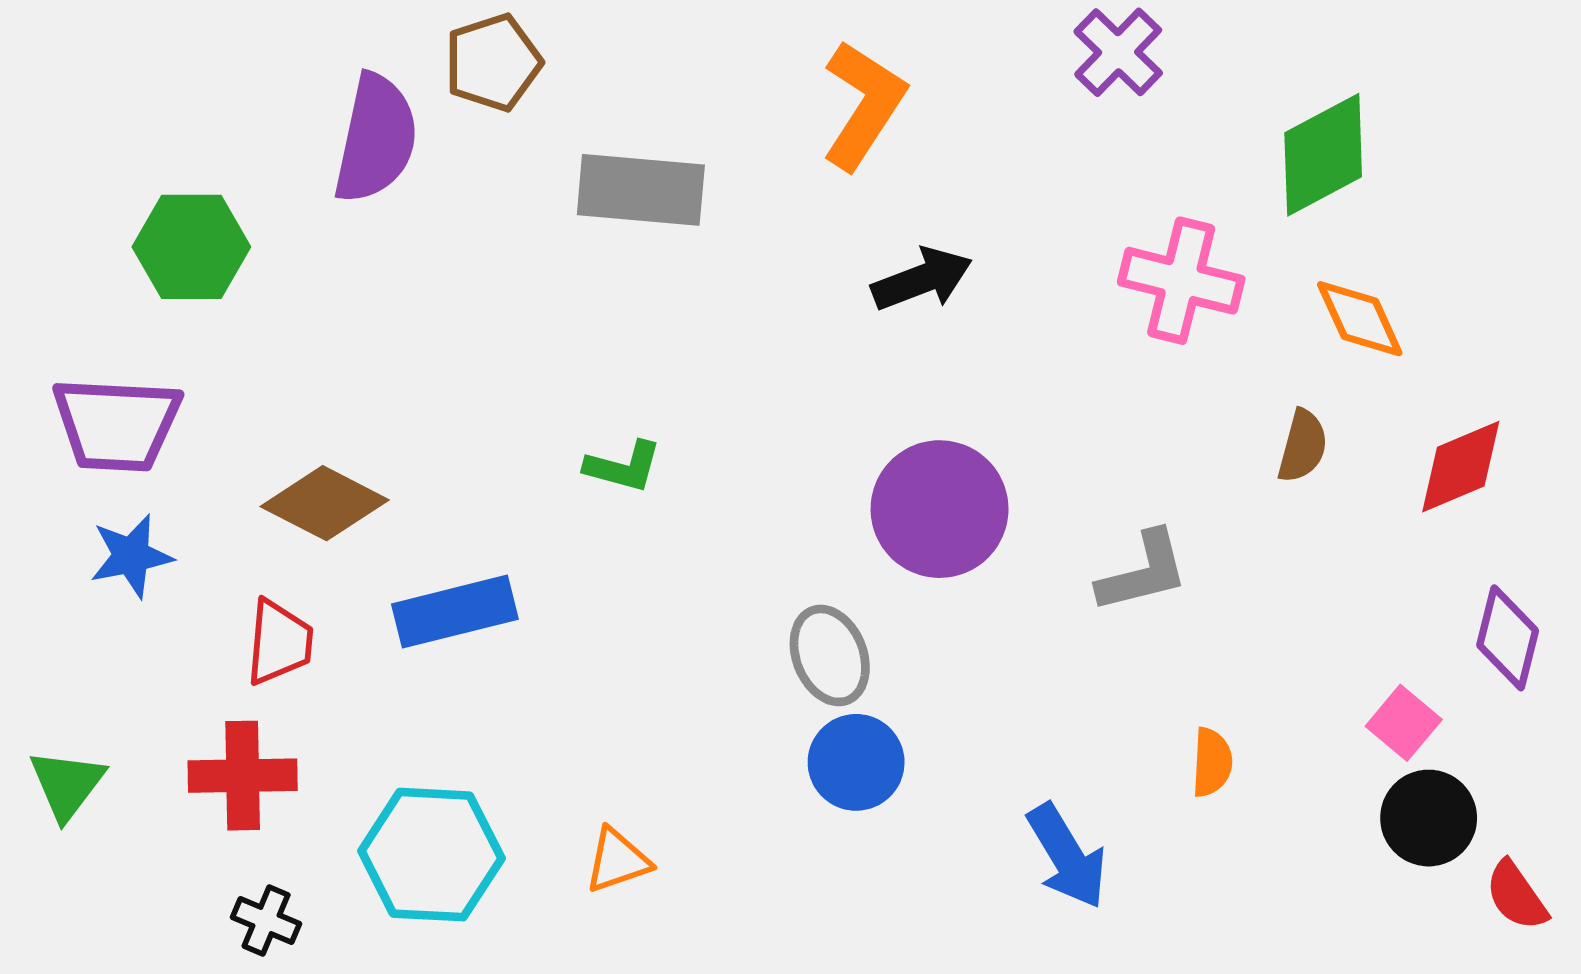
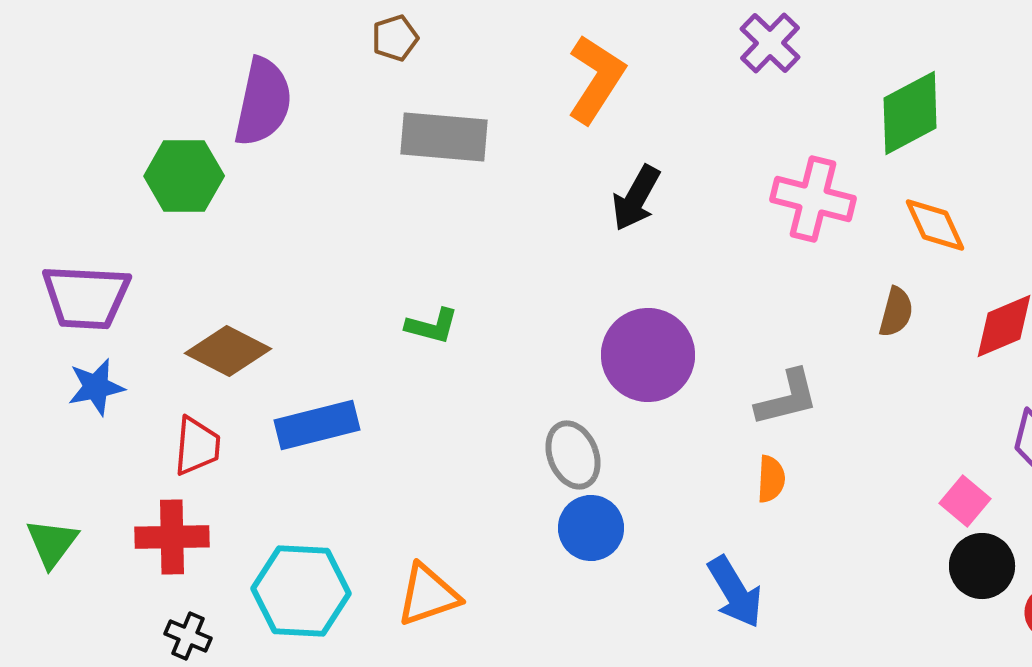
brown pentagon: (493, 62) -> (395, 38), moved, size x0.7
green hexagon: (191, 247) -> (184, 176), moved
black arrow: (922, 279) -> (636, 198), turned 140
orange semicircle: (1212, 762) -> (771, 479), moved
orange triangle: (617, 860) -> (428, 595), size x1.4

